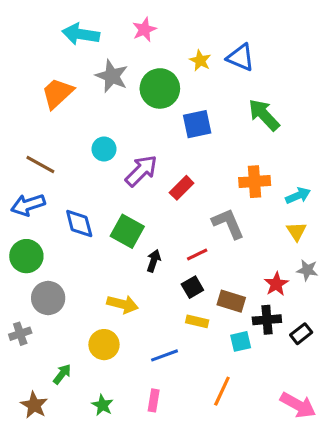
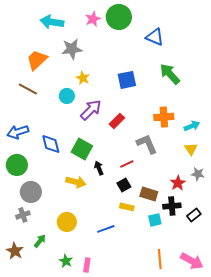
yellow star: (200, 61) -> (83, 78), moved
gray star: (112, 76) -> (72, 49), turned -30
green circle: (160, 88) -> (119, 17), moved
brown line: (40, 165) -> (28, 89), moved
black arrow: (154, 261) -> (99, 168), turned -40
yellow arrow: (123, 304) -> (76, 182), moved
gray cross: (20, 334) -> (23, 215), moved
orange line: (222, 391) -> (160, 259), moved, turned -30
pink rectangle: (154, 400) -> (87, 265), moved
brown star: (34, 405) -> (15, 251), moved

